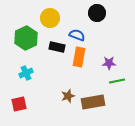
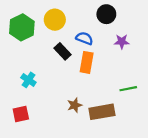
green hexagon: (26, 38) -> (22, 27), moved
black rectangle: (57, 47) -> (62, 51), turned 35
purple star: (109, 63) -> (122, 42), moved
cyan cross: (26, 73) -> (28, 80), turned -32

